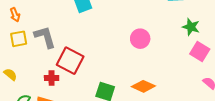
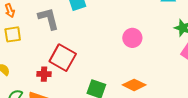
gray L-shape: (45, 37) -> (49, 19), moved

